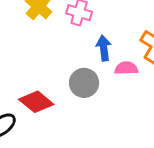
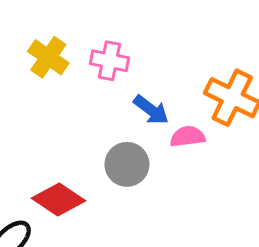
blue arrow: (104, 48) -> (151, 110), turned 140

